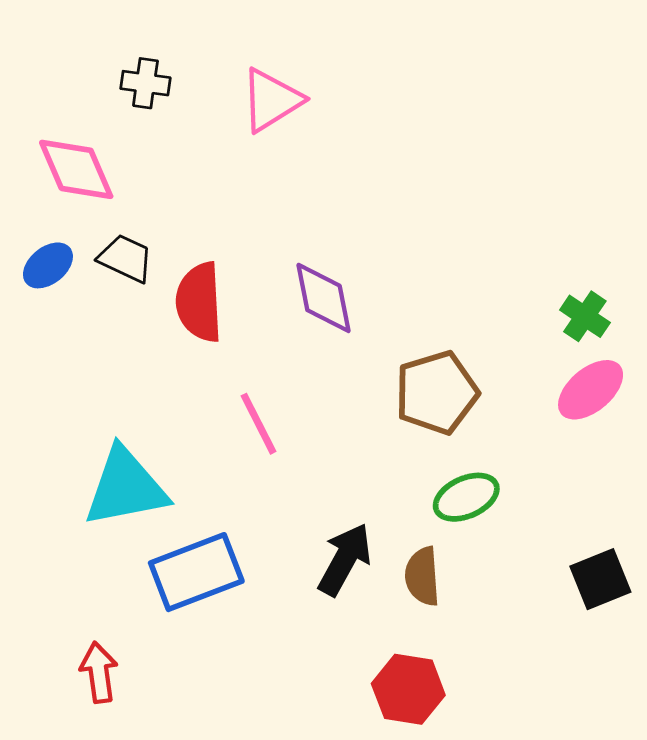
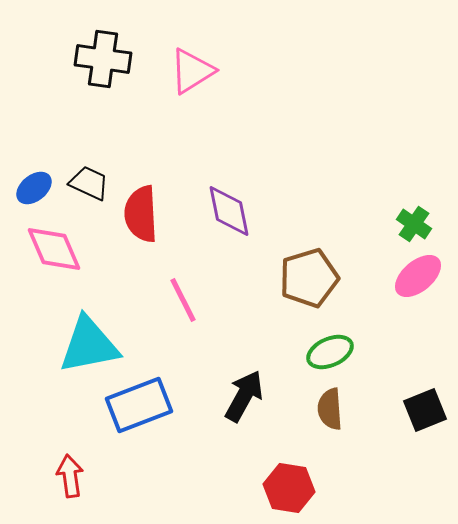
black cross: (145, 83) -> (103, 59), size x1.6
pink diamond: (76, 169) -> (54, 249), moved
brown semicircle: (422, 576) -> (330, 409), moved

